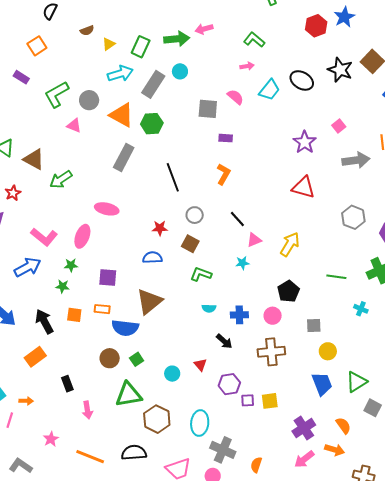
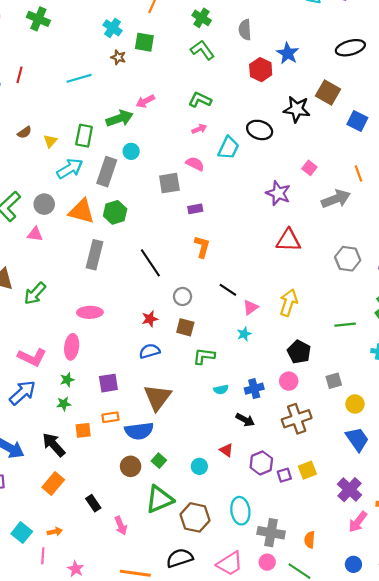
pink star: (51, 439) -> (76, 569), moved

